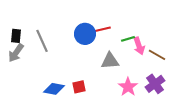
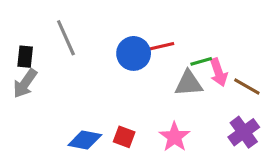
gray line: (42, 41) -> (66, 38), moved
gray triangle: (110, 61) -> (189, 83), moved
red square: (79, 87) -> (124, 137), turned 32
pink star: (128, 87) -> (174, 137), moved

